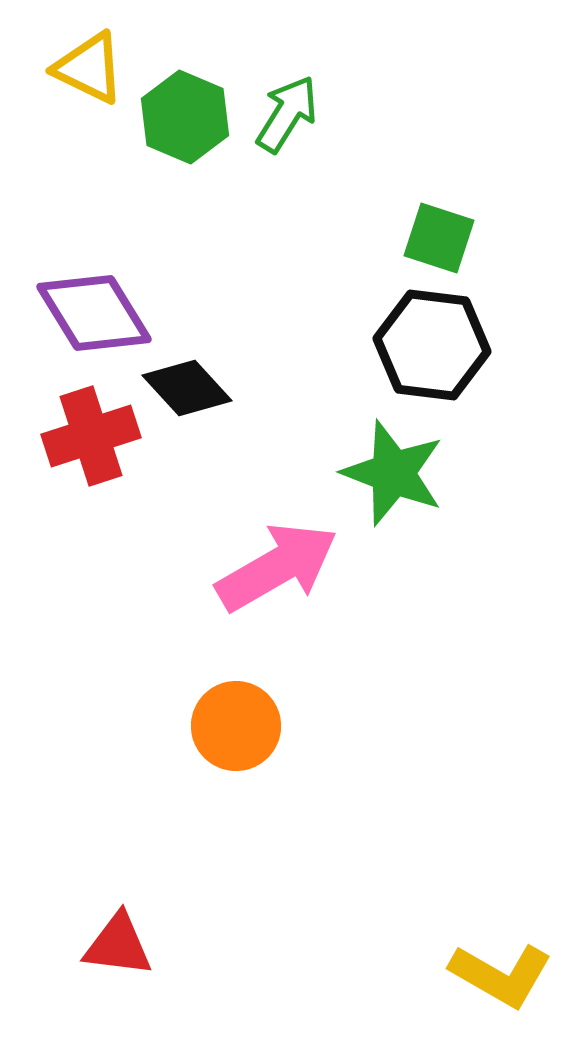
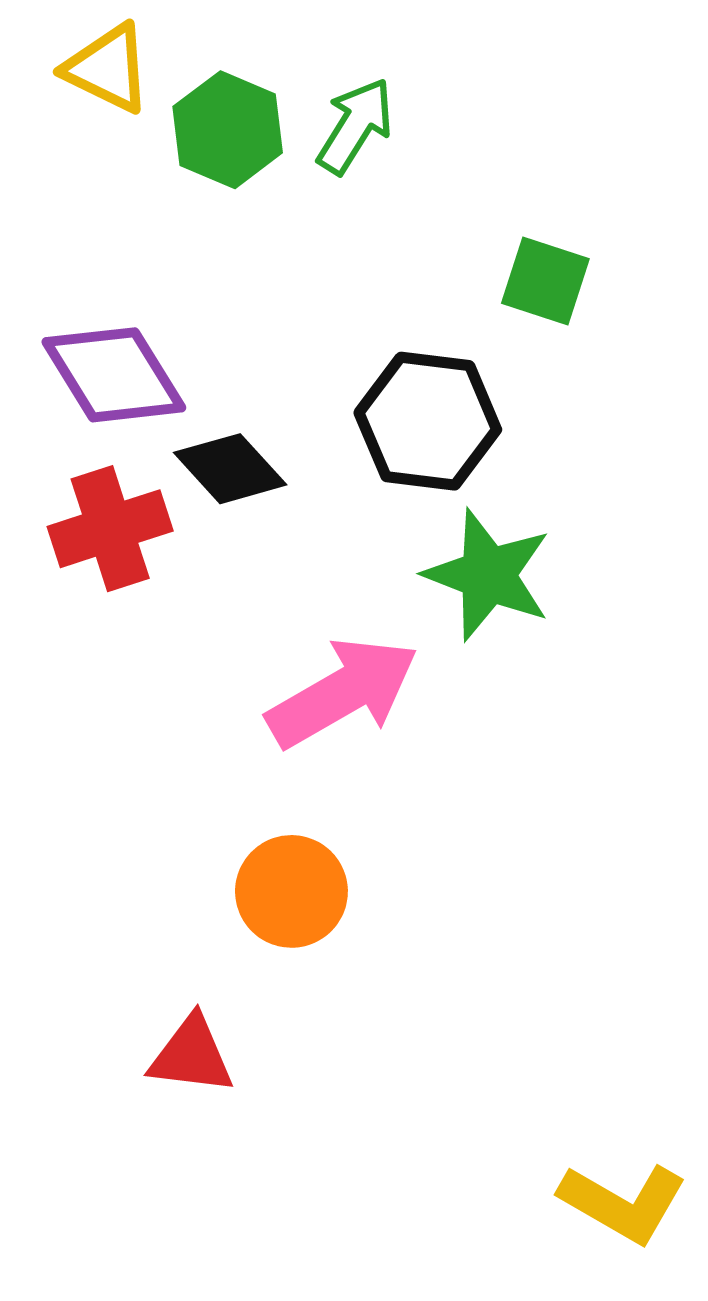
black hexagon: (432, 345) -> (428, 421), moved
red triangle: (118, 945) -> (191, 1055), moved

